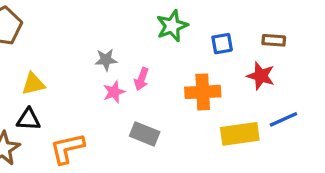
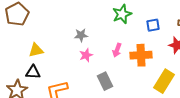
pink arrow: (141, 79) -> (117, 50), moved
gray rectangle: (145, 134) -> (105, 81), turned 42
yellow rectangle: (240, 134) -> (164, 81), turned -50

